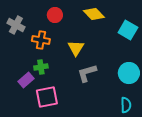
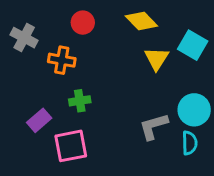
yellow triangle: (76, 48) -> (157, 59), moved
green cross: (41, 67) -> (80, 101), moved
gray L-shape: (87, 73) -> (154, 126), moved
cyan semicircle: (126, 105) -> (190, 143), moved

